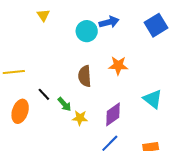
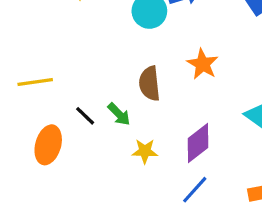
orange star: (118, 66) -> (203, 64), turned 30
green arrow: (64, 104) -> (119, 114), moved

